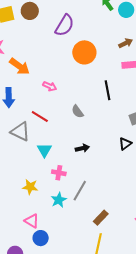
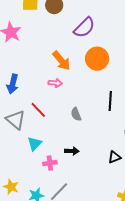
orange arrow: (19, 66) -> (61, 61), moved
pink arrow: (50, 86) -> (55, 83), turned -32
pink cross: (59, 173) -> (50, 163), moved, turned -32
yellow star: (30, 187) -> (11, 187), moved

